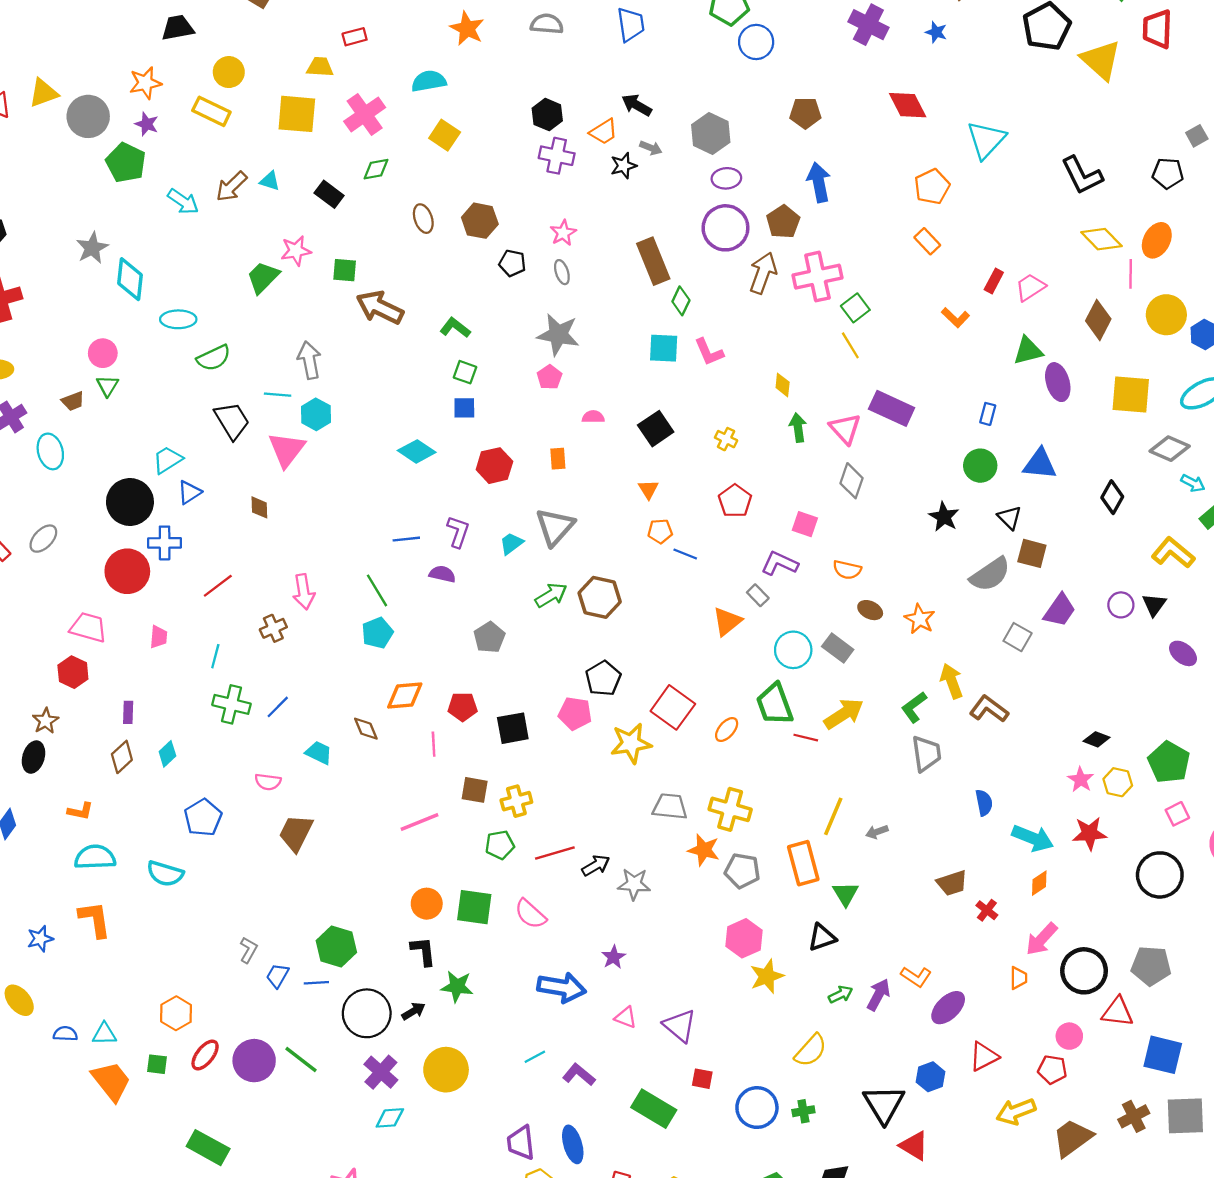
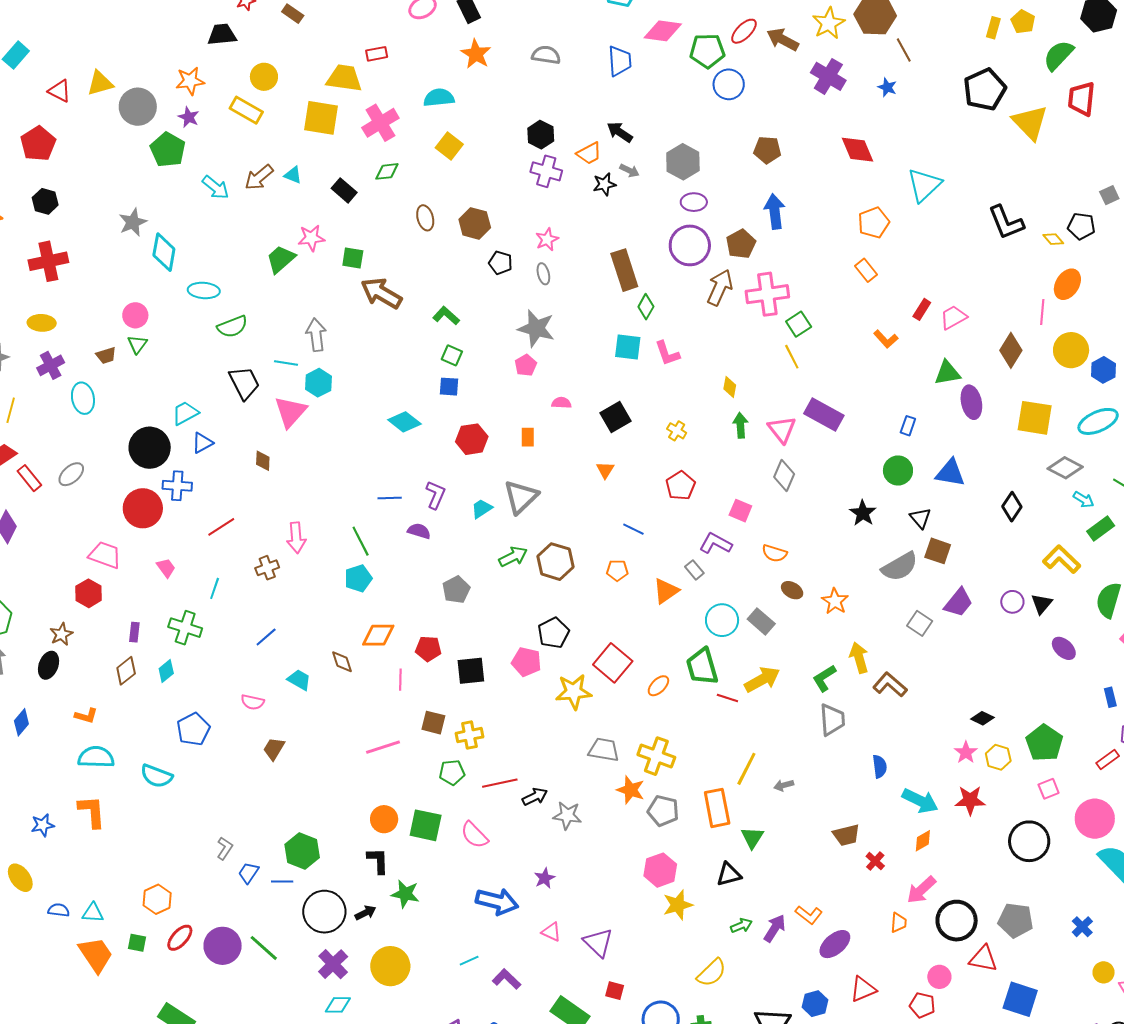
yellow trapezoid: (320, 67) -> (344, 78), size x1.5
yellow diamond: (1101, 239) -> (1053, 239), moved, size x0.6
orange pentagon: (660, 531) -> (617, 570), moved
pink trapezoid: (159, 637) -> (166, 568), turned -45
green cross: (231, 704) -> (185, 628), moved
brown trapezoid: (296, 833) -> (274, 749), size x0.7

